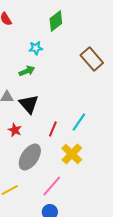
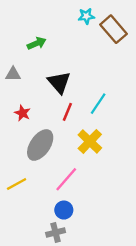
cyan star: (36, 48) -> (86, 16), moved
black triangle: (29, 104) -> (59, 82), moved

